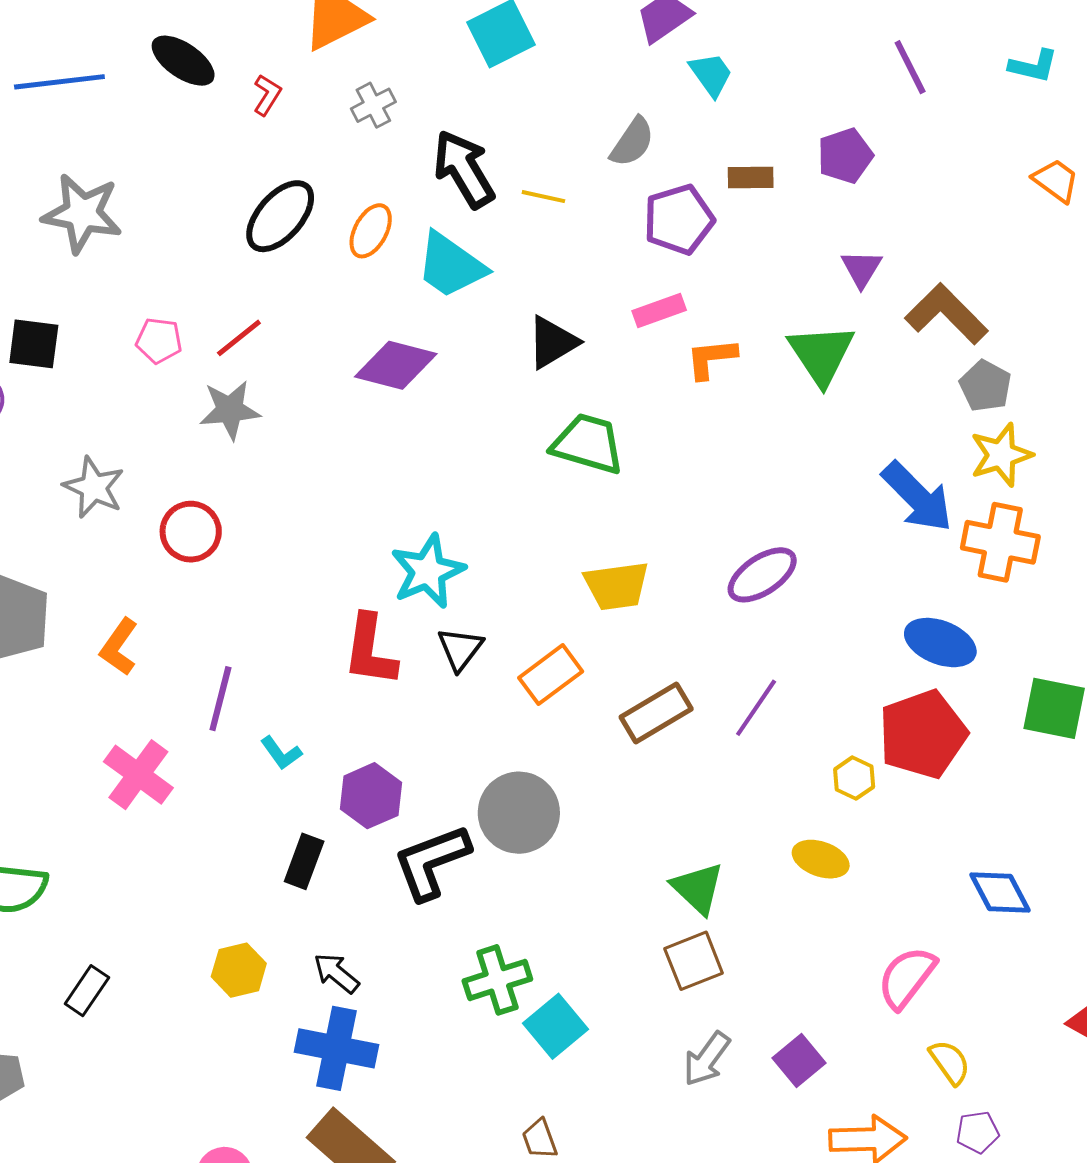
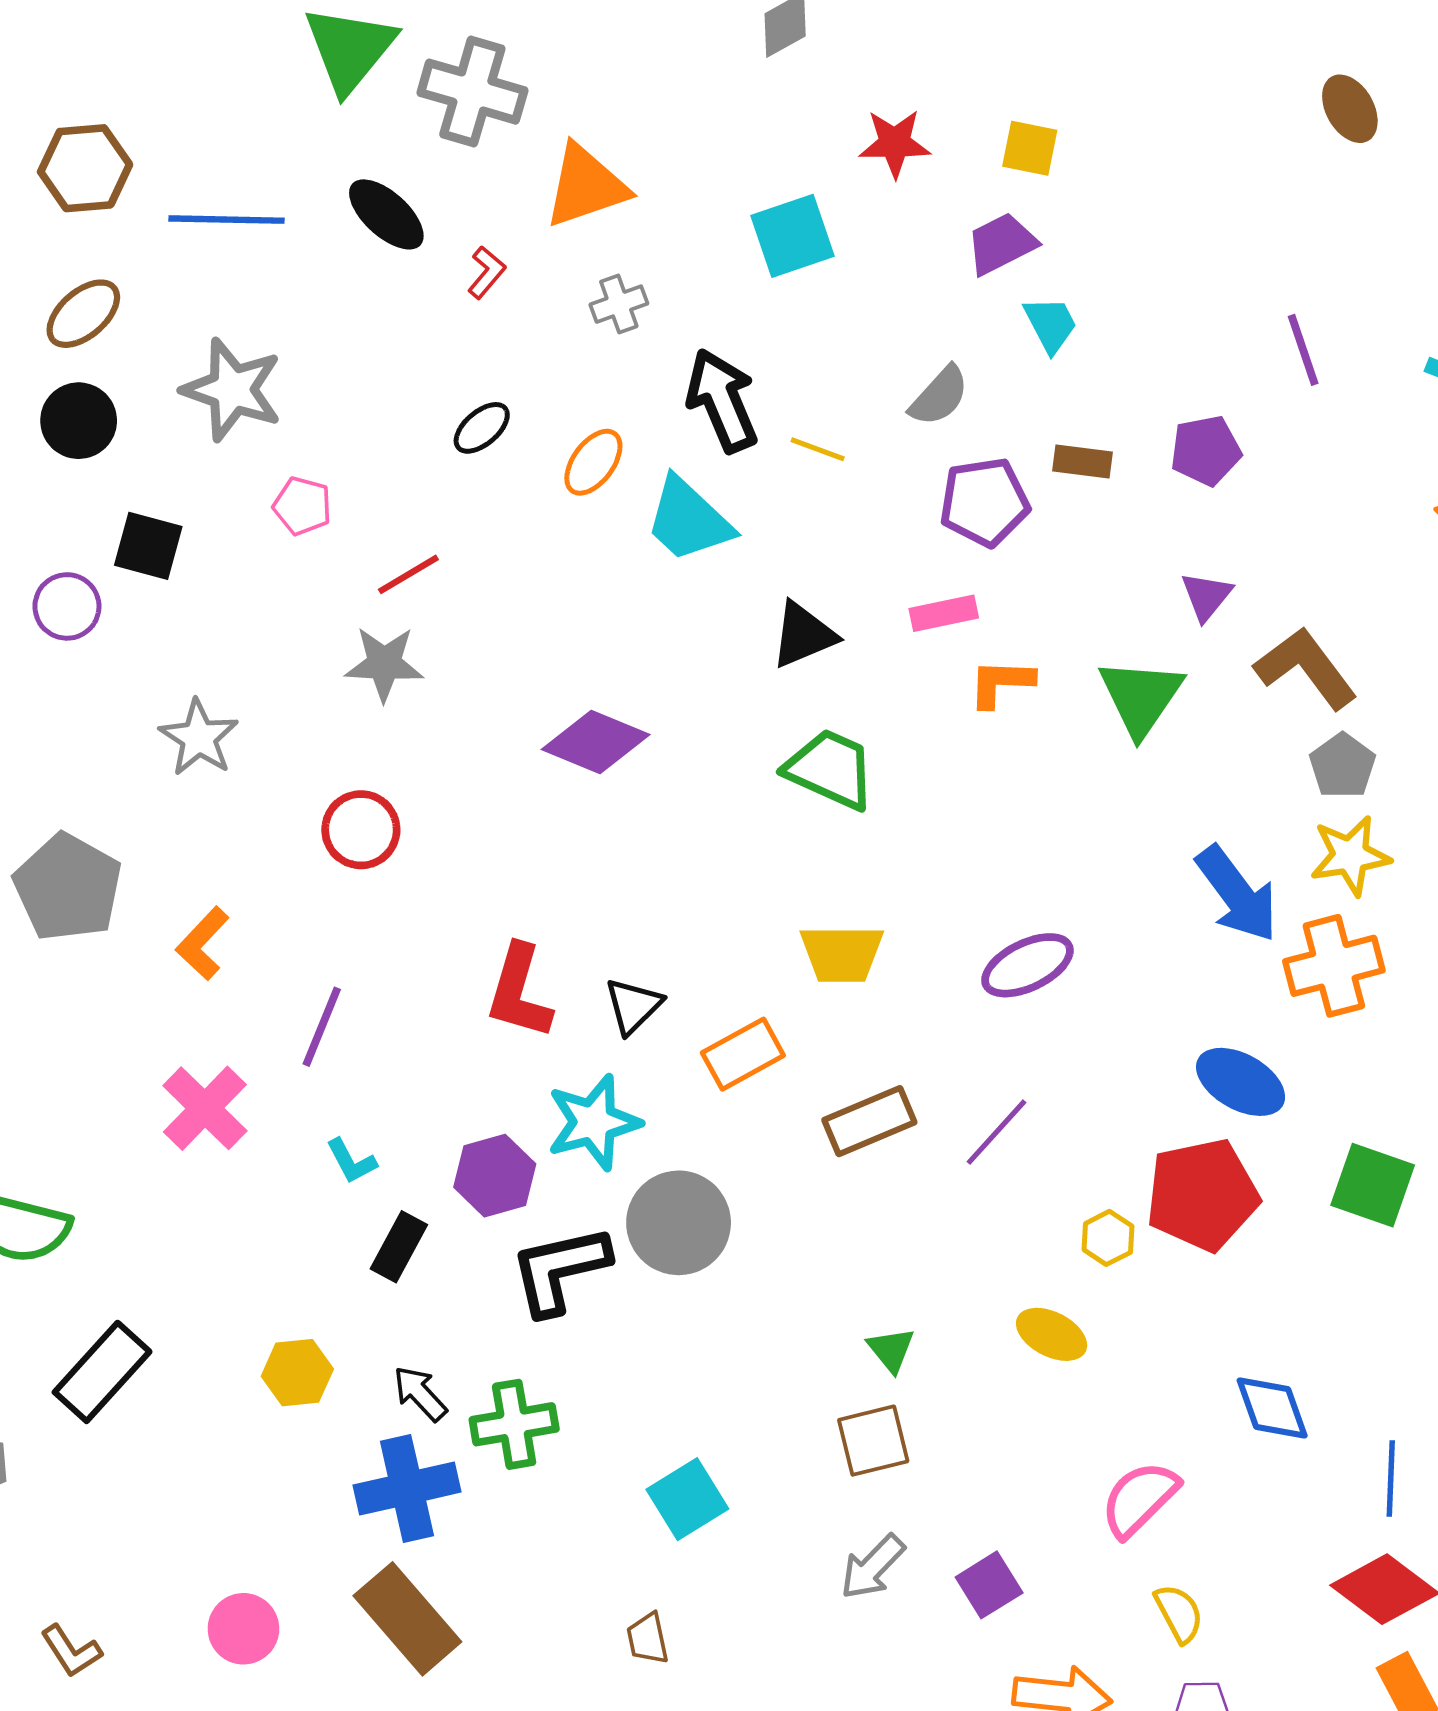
black ellipse: (280, 216) -> (482, 428), size x0.6
pink pentagon: (159, 341) -> (302, 506), moved
purple diamond: (396, 365) -> (596, 742), moved
red circle: (191, 532) -> (361, 830), moved
orange cross: (1000, 542) -> (1334, 966), turned -34
cyan star: (428, 571) -> (594, 1122), moved
cyan L-shape: (281, 753) -> (351, 1161), moved
green triangle: (698, 888) -> (891, 1350), size x0.7
green cross: (497, 980) -> (514, 1424), moved
black rectangle: (87, 991) -> (102, 1372), size x1.6
blue cross: (337, 1048) -> (407, 1489), turned -32

